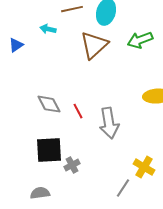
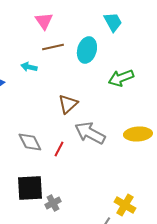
brown triangle: (94, 45) -> (68, 104), moved, size x0.7
red line: (78, 111) -> (59, 149), turned 56
gray arrow: (109, 123) -> (90, 133), moved, turned 128

